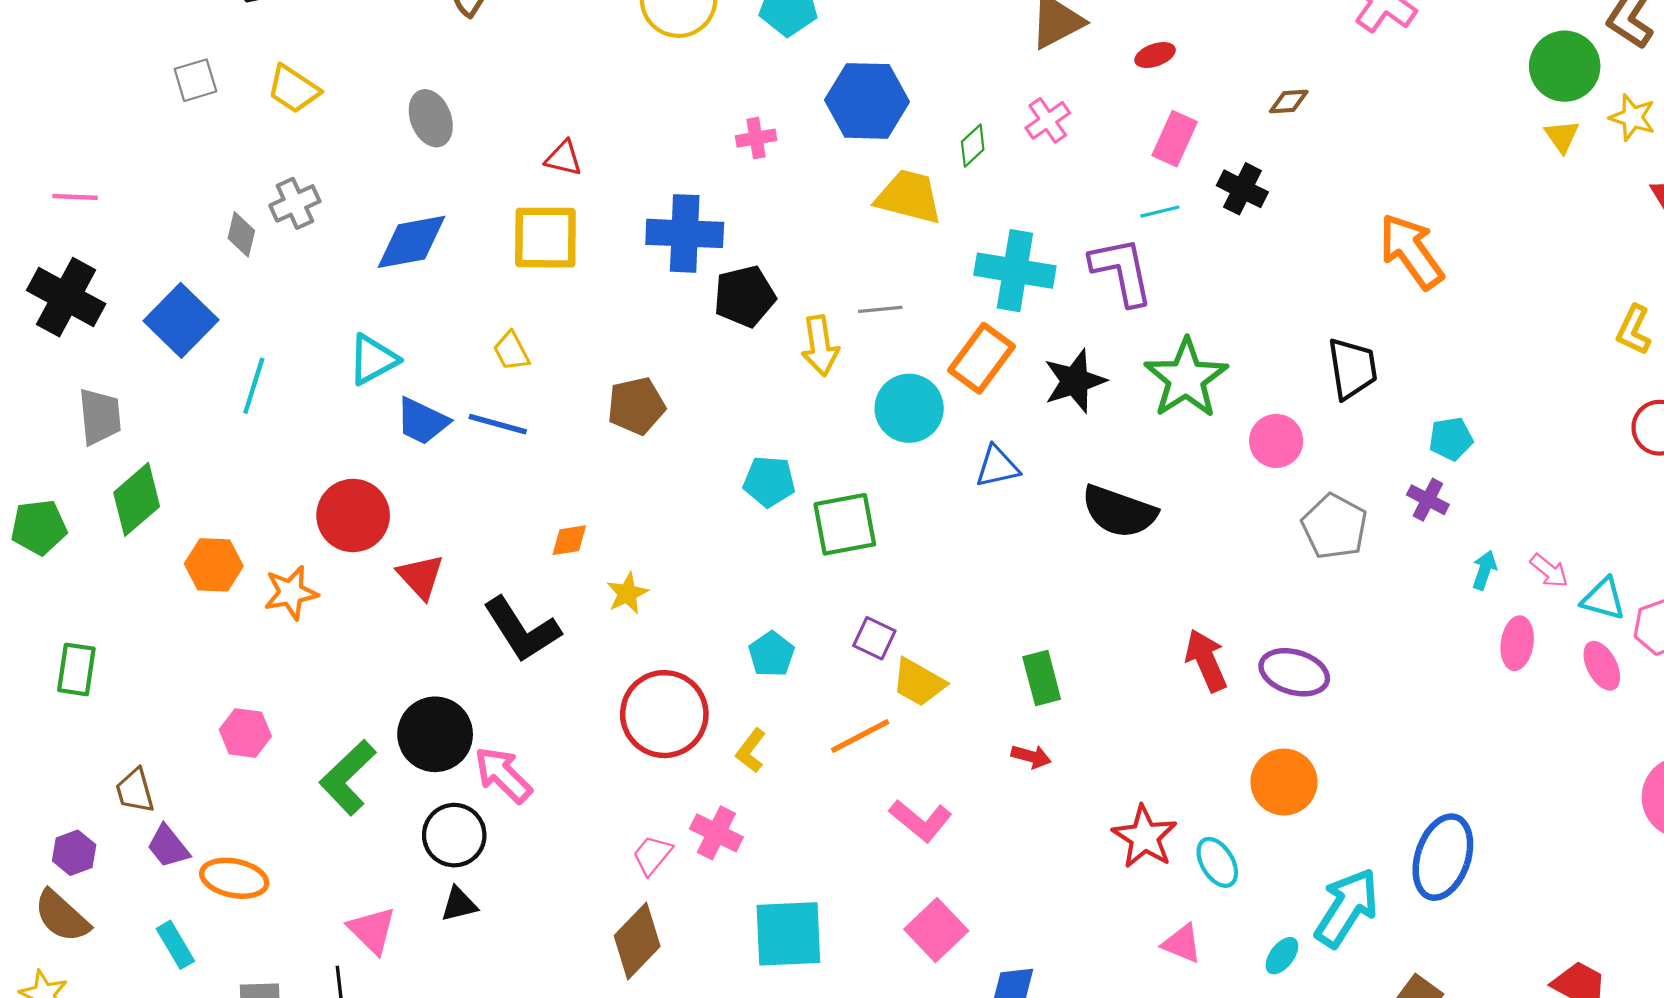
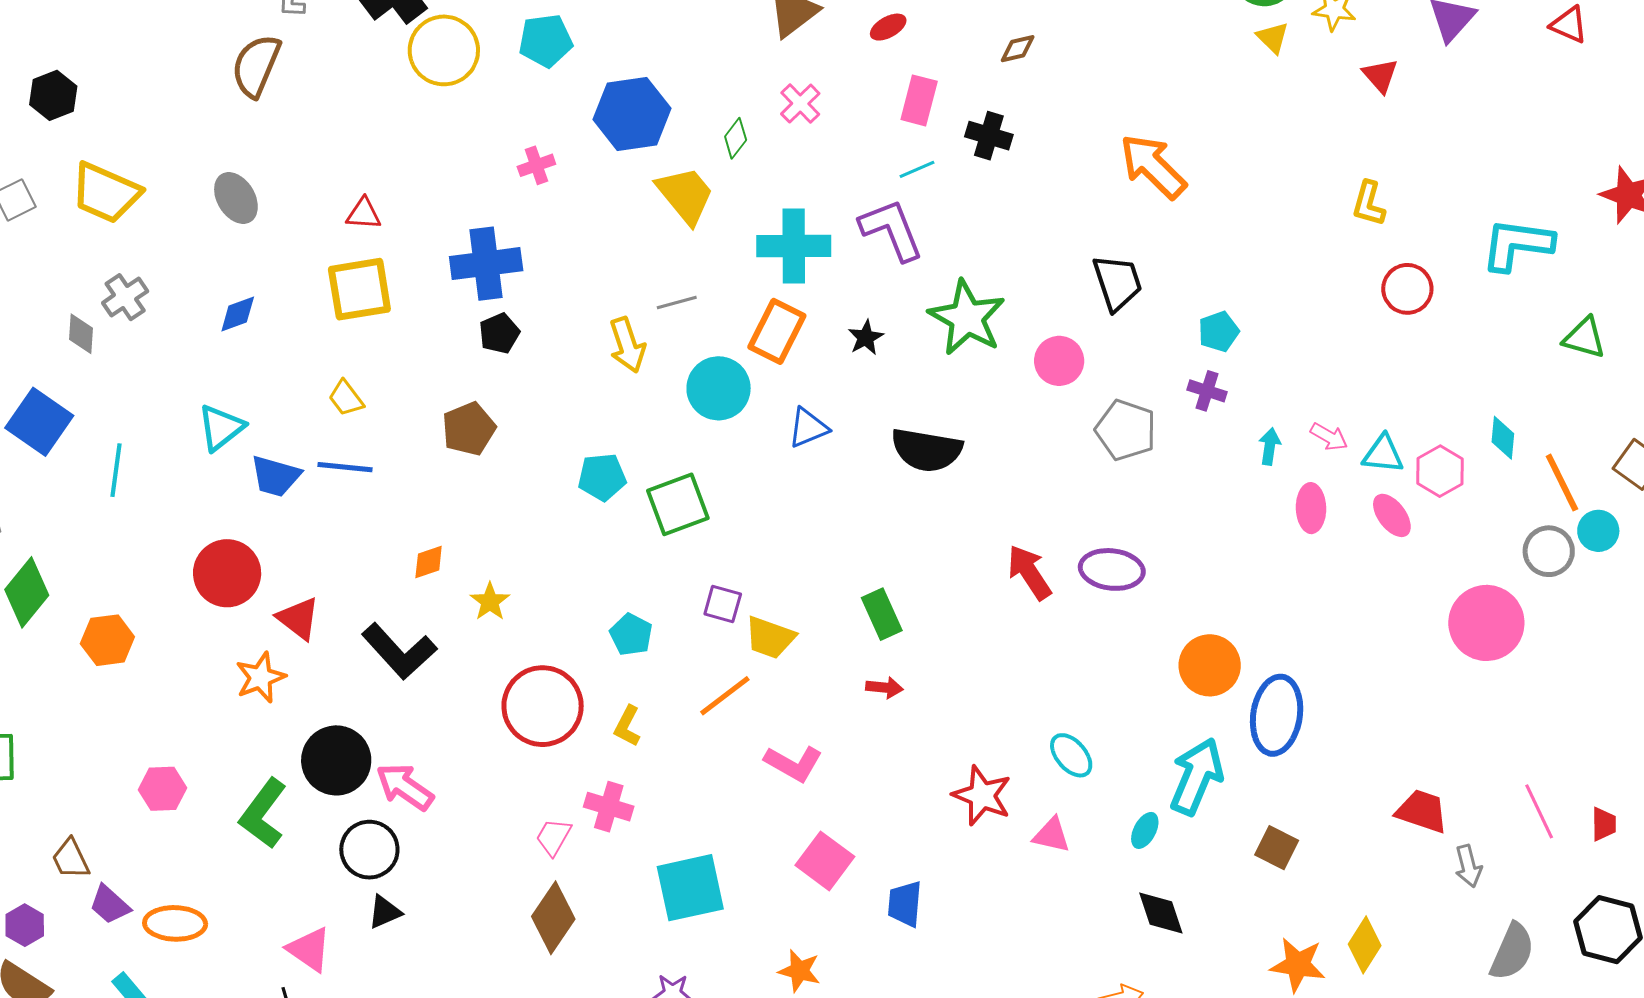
yellow trapezoid: (293, 89) -> (106, 193), size x1.4
yellow trapezoid: (909, 197) -> (685, 195), turned 46
blue diamond: (412, 242) -> (238, 314), size x0.6
black pentagon: (745, 296) -> (499, 333), moved, size x0.7
black star: (1075, 381) -> (866, 338), size x0.6
orange star: (291, 593) -> (260, 678), moved
orange circle: (1284, 782) -> (1210, 665), moved
red star: (1145, 837) -> (982, 796), moved

